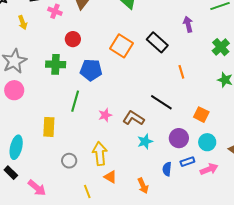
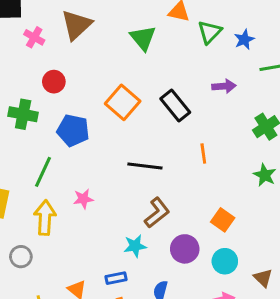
purple arrow: (188, 24) -> (224, 86), turned 91
black line: (161, 102) -> (145, 166), moved, turned -35
brown L-shape: (133, 118) -> (157, 213), moved, turned 100
yellow arrow: (100, 154) -> (45, 218), moved
blue rectangle: (187, 162) -> (116, 278), moved

